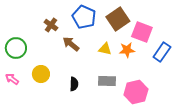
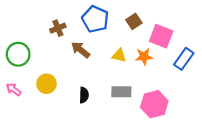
brown square: (118, 19) -> (134, 21), size x0.6
brown cross: (51, 25) -> (58, 28), turned 32

